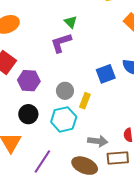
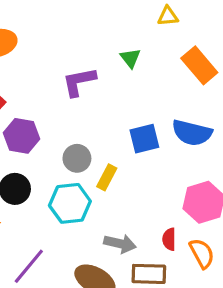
green triangle: (71, 22) -> (130, 58), moved

